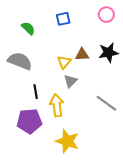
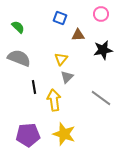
blue square: (63, 19) -> (60, 18), turned 32
green semicircle: (28, 28) -> (18, 27), moved
brown triangle: (82, 55) -> (78, 35), moved
purple pentagon: (29, 121) -> (28, 135), moved

